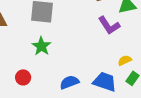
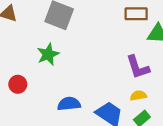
purple L-shape: (109, 25) -> (138, 67), moved

